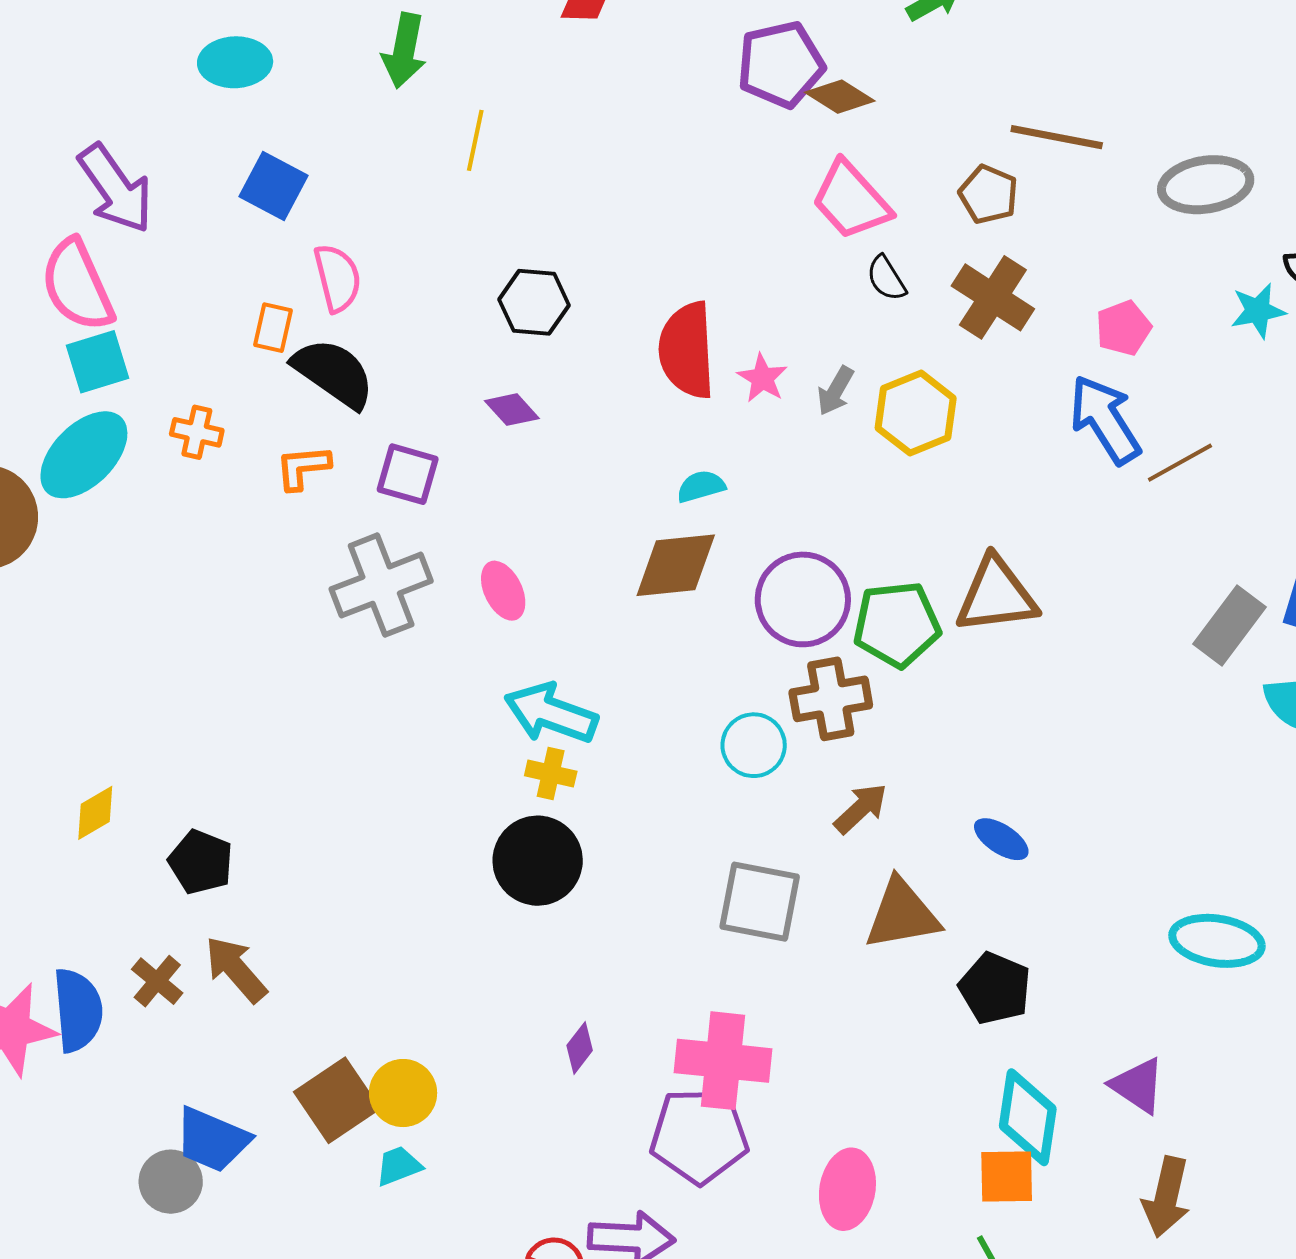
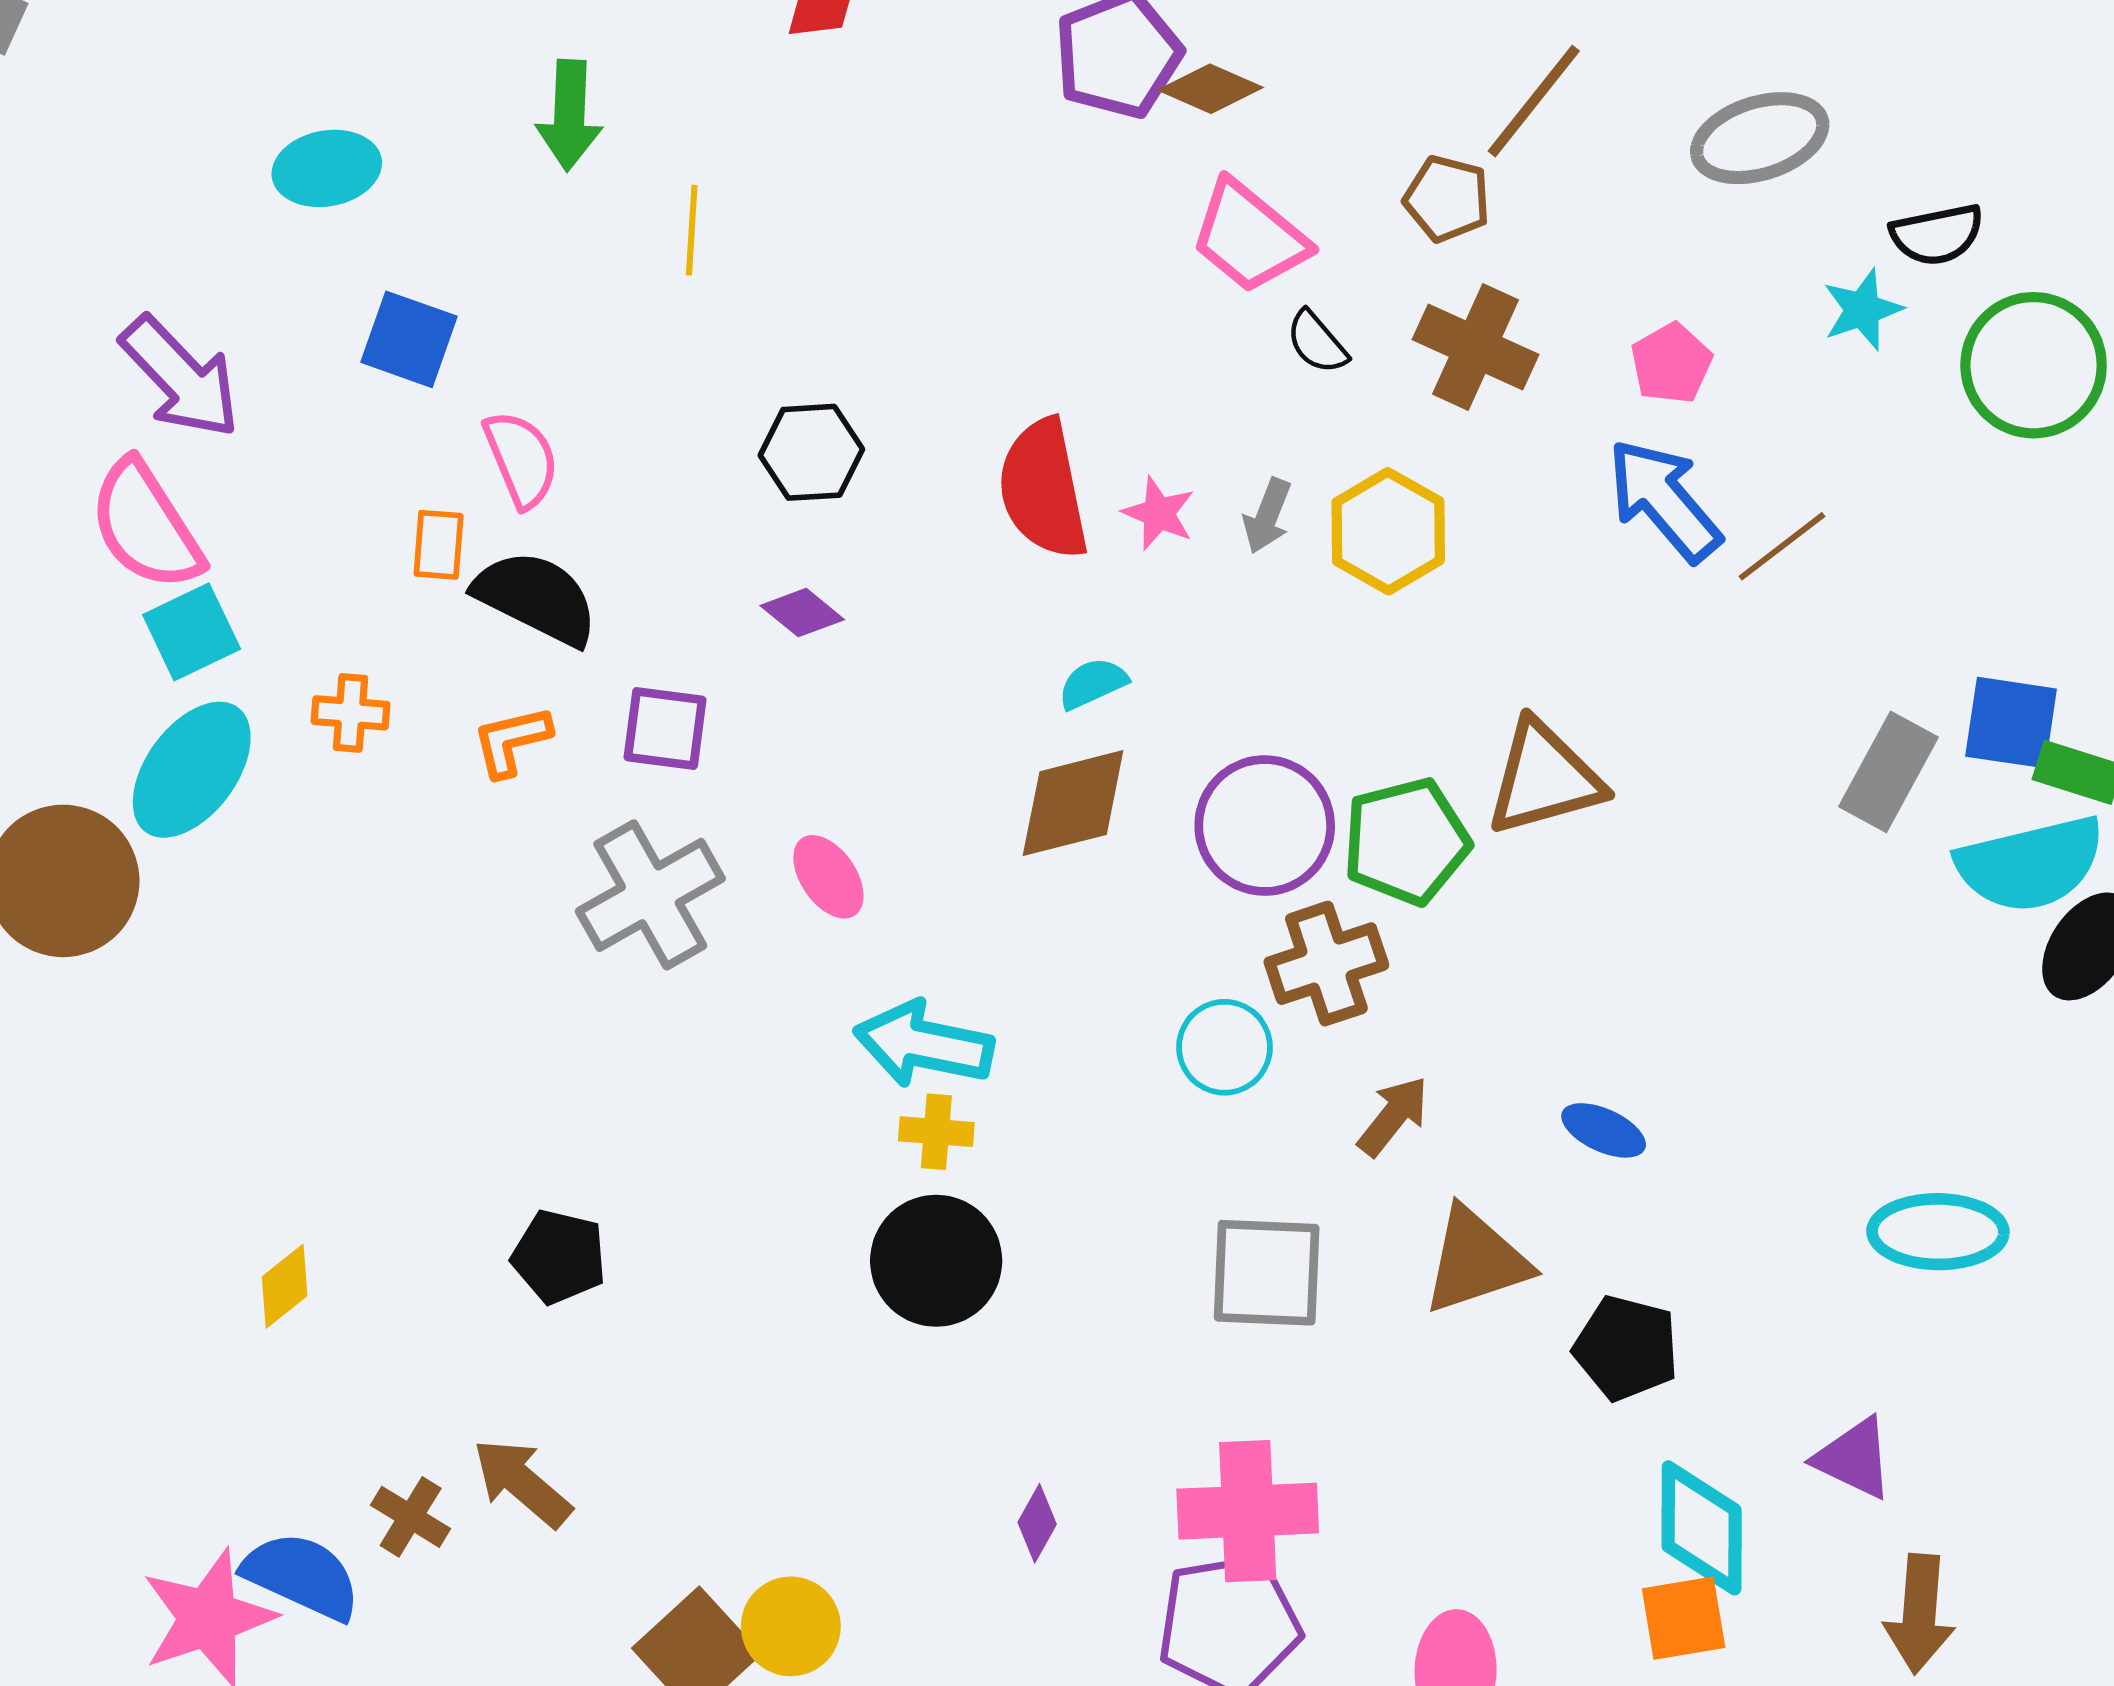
brown line: (1057, 137) -> (1534, 101), turned -54
black pentagon: (201, 862) -> (559, 1257), moved
blue semicircle: (78, 1010) -> (302, 1576), turned -52

